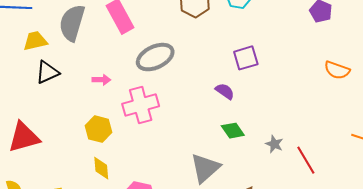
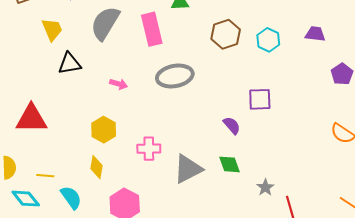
yellow trapezoid: (35, 41) -> (52, 29), moved, turned 65
pink cross: (141, 105) -> (149, 149), moved, size x0.7
gray triangle: (205, 168) -> (188, 169), moved

